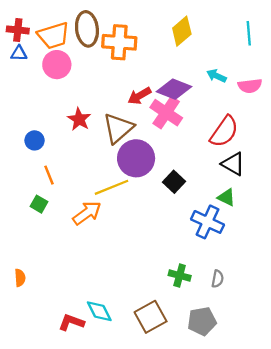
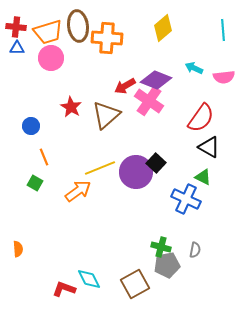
purple circle: (136, 158) -> (136, 172), moved
gray pentagon: (202, 321) -> (167, 265), moved

